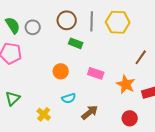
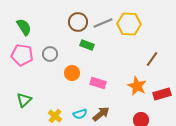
gray line: (92, 21) -> (103, 23), turned 66
gray circle: (33, 27) -> (50, 54), moved
pink rectangle: (96, 73) -> (98, 83), moved
cyan semicircle: (69, 98) -> (80, 114), moved

